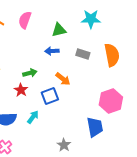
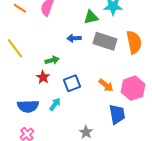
green triangle: (59, 30) -> (91, 17), moved
gray rectangle: (83, 54) -> (105, 41), size x1.6
orange arrow: (63, 79) -> (106, 85), moved

